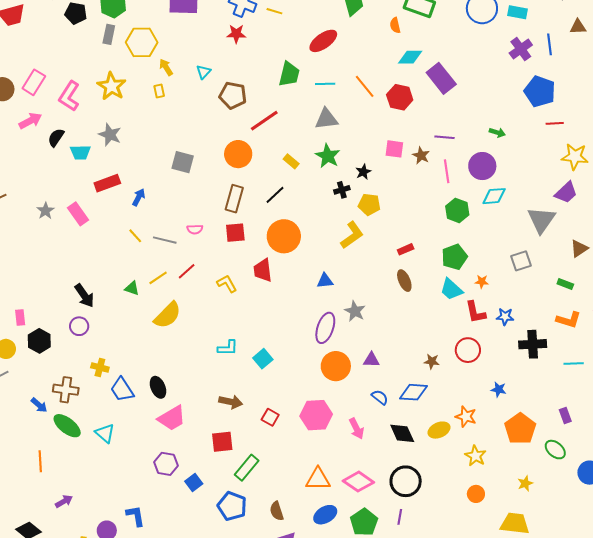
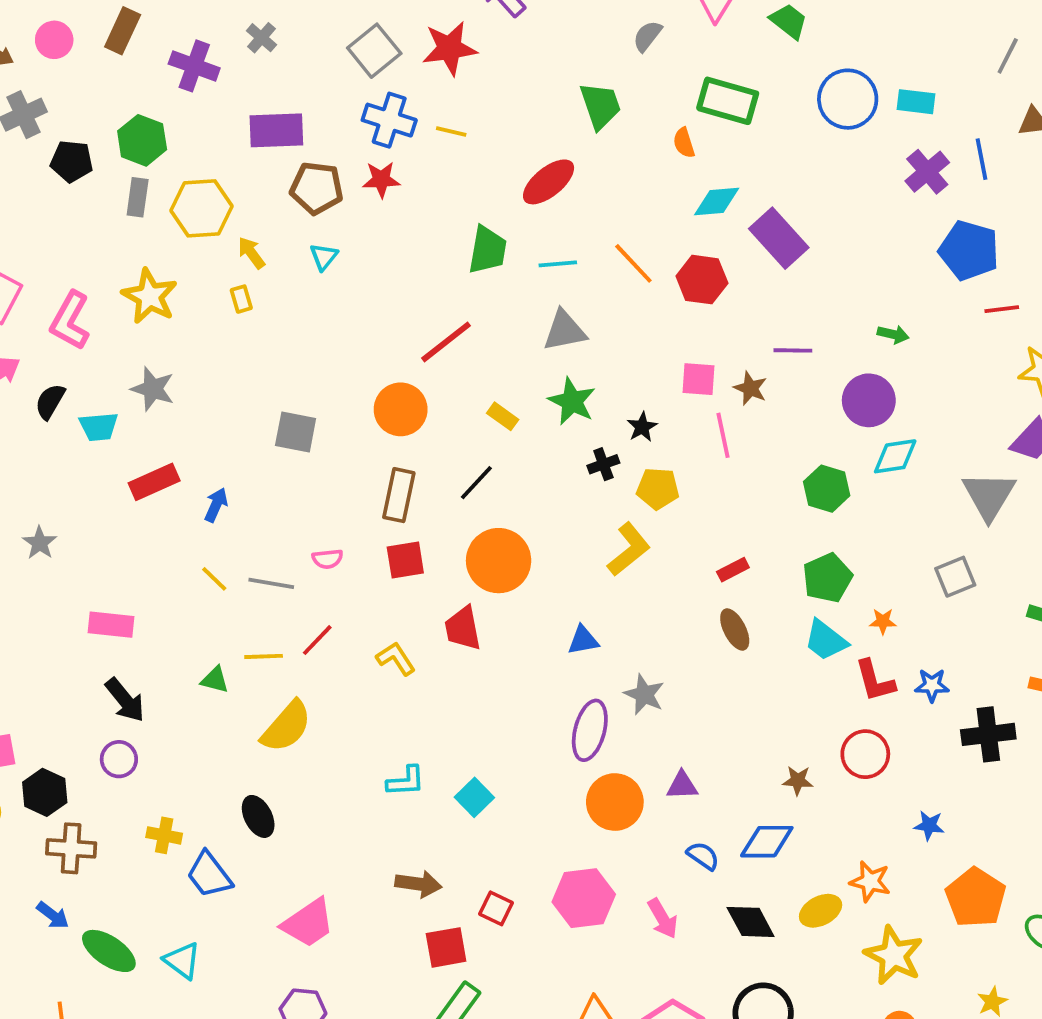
brown pentagon: (233, 95) -> (317, 188), moved
pink line: (447, 171) -> (723, 435), moved
pink rectangle: (78, 214) -> (111, 625), moved, turned -45
yellow line: (158, 278) -> (264, 656), turned 36
black ellipse: (158, 387) -> (258, 816), moved
brown cross: (66, 390) -> (71, 848), moved
red square: (222, 442) -> (446, 947), moved
yellow star: (476, 456) -> (894, 955), size x1.4

